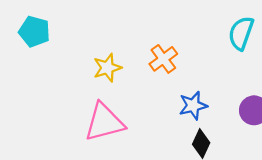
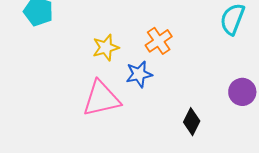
blue star: (193, 106) -> (139, 74), moved

